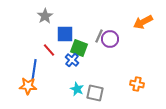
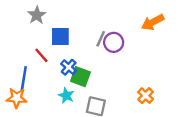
green square: (79, 48) -> (80, 77), moved
orange cross: (137, 84) -> (146, 96), turned 32
cyan star: (77, 89) -> (66, 96), moved

